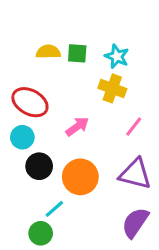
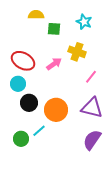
yellow semicircle: (48, 52) -> (36, 15), moved
cyan star: (117, 56) -> (84, 22), moved
pink arrow: (77, 127) -> (54, 64), moved
green circle: (41, 233) -> (21, 139), moved

